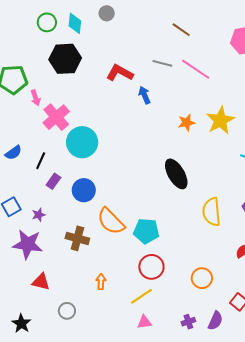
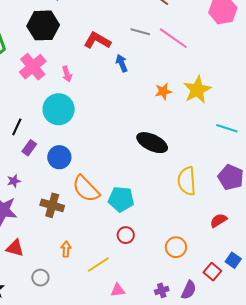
pink arrow: (36, 98) -> (67, 74), moved
pink cross: (56, 117) -> (33, 67), moved
black ellipse: (176, 174) -> (152, 143), turned -36
red circle: (151, 267) -> (126, 235), size x0.7
orange arrow: (101, 282) -> (66, 249), moved
yellow line: (141, 296) -> (98, 265), moved

